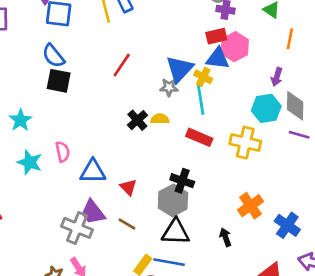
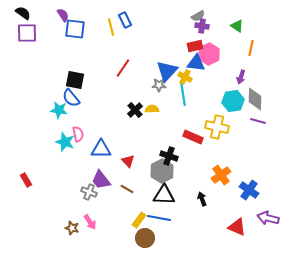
blue semicircle: (53, 56) -> (71, 98), moved
cyan star: (20, 120) -> (59, 110), moved, turned -30
red rectangle: (199, 137) -> (193, 137), moved
cyan star: (30, 162) -> (65, 142), moved
gray cross: (77, 228) -> (89, 192), size x0.7

